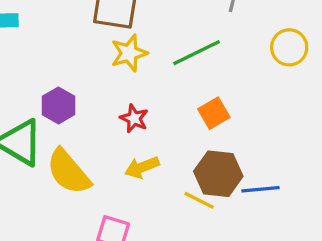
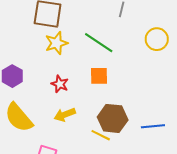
green line: (197, 53) -> (99, 43), turned 60
orange square: (214, 113) -> (99, 76), moved, turned 30
blue line: (260, 189) -> (153, 126), moved

